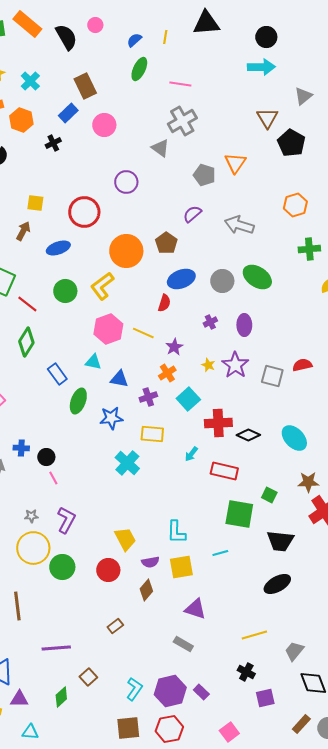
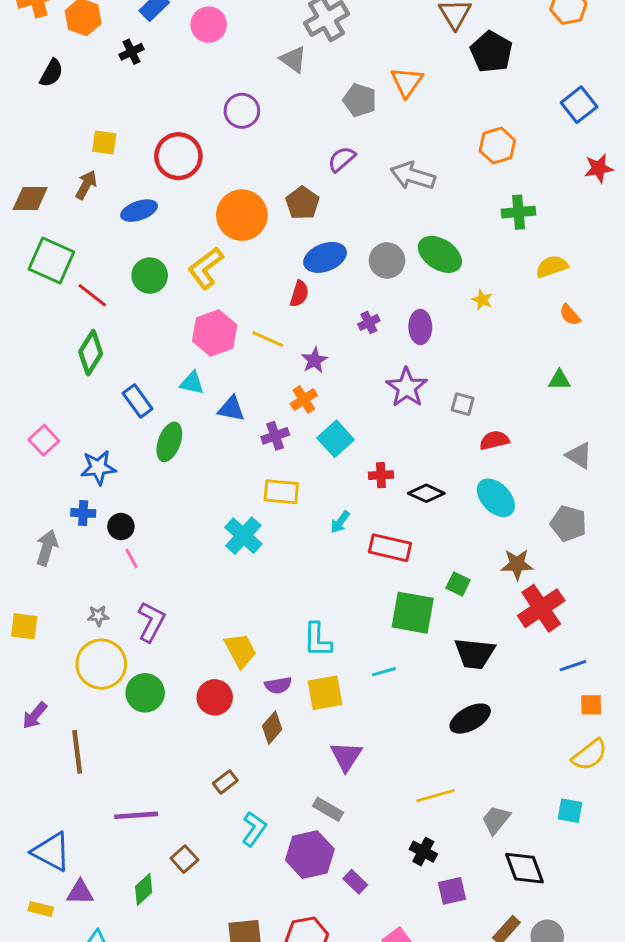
yellow star: (208, 365) -> (482, 300), moved
red semicircle: (302, 365) -> (494, 440), moved
gray square: (272, 376) -> (463, 404), size x0.7
blue star: (111, 418) -> (98, 468), moved
red cross: (218, 423) -> (381, 475), size x0.6
purple triangle: (195, 609) -> (346, 756), turned 45
cyan L-shape: (134, 689) -> (254, 829), moved
purple hexagon: (170, 691) -> (310, 855), moved

